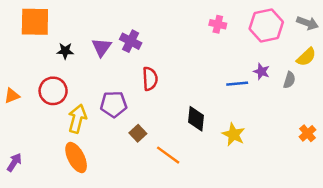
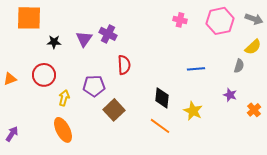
purple star: (261, 71) -> (230, 95), moved
yellow arrow: (77, 119) -> (64, 98), size x0.7
brown square: (138, 133) -> (114, 110), size x1.5
orange line: (168, 155) -> (160, 126), moved

